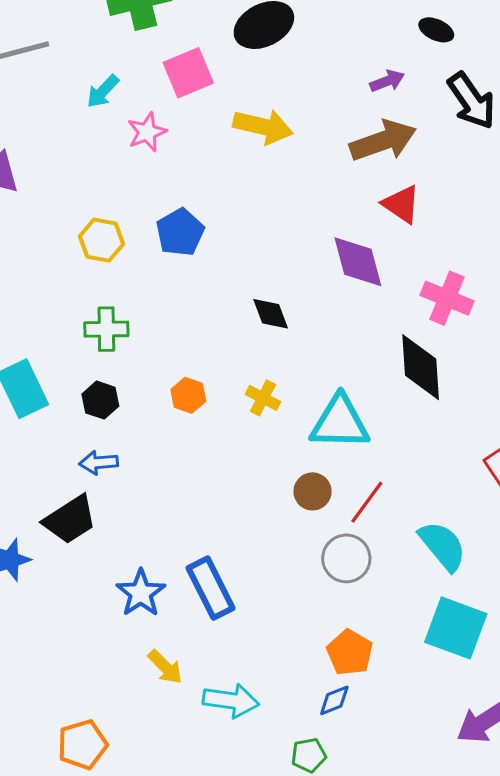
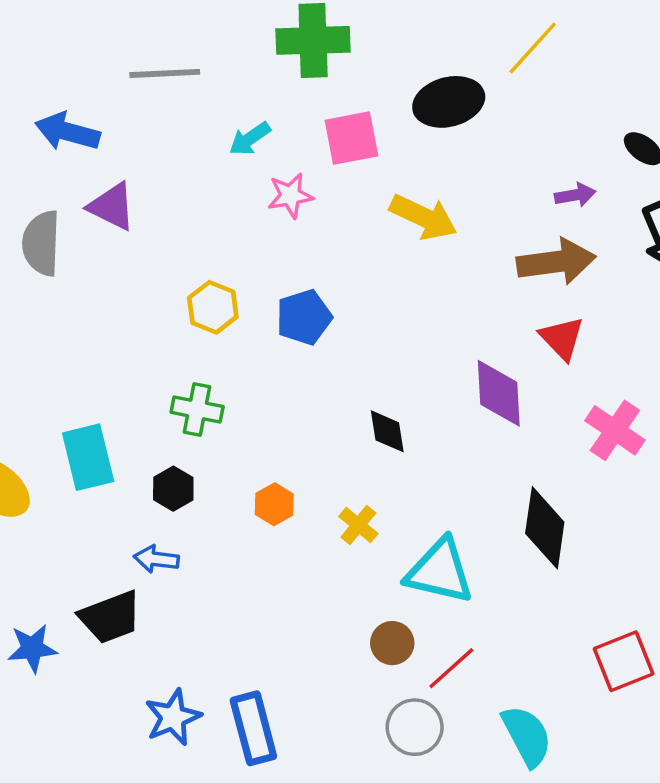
pink cross: (447, 298) -> (615, 430), moved

